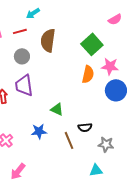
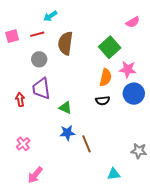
green triangle: (57, 109) -> (65, 108), moved
black semicircle: (85, 127) -> (103, 101), moved
blue star: (39, 131) -> (67, 133), moved
gray star: (106, 144) -> (139, 151), moved

